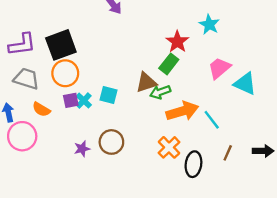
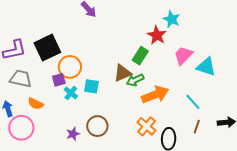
red star: (177, 42) -> (157, 35), moved
orange circle: (65, 73) -> (70, 67), moved
purple square: (71, 100) -> (59, 80), moved
cyan line: (212, 120) -> (193, 102), moved

